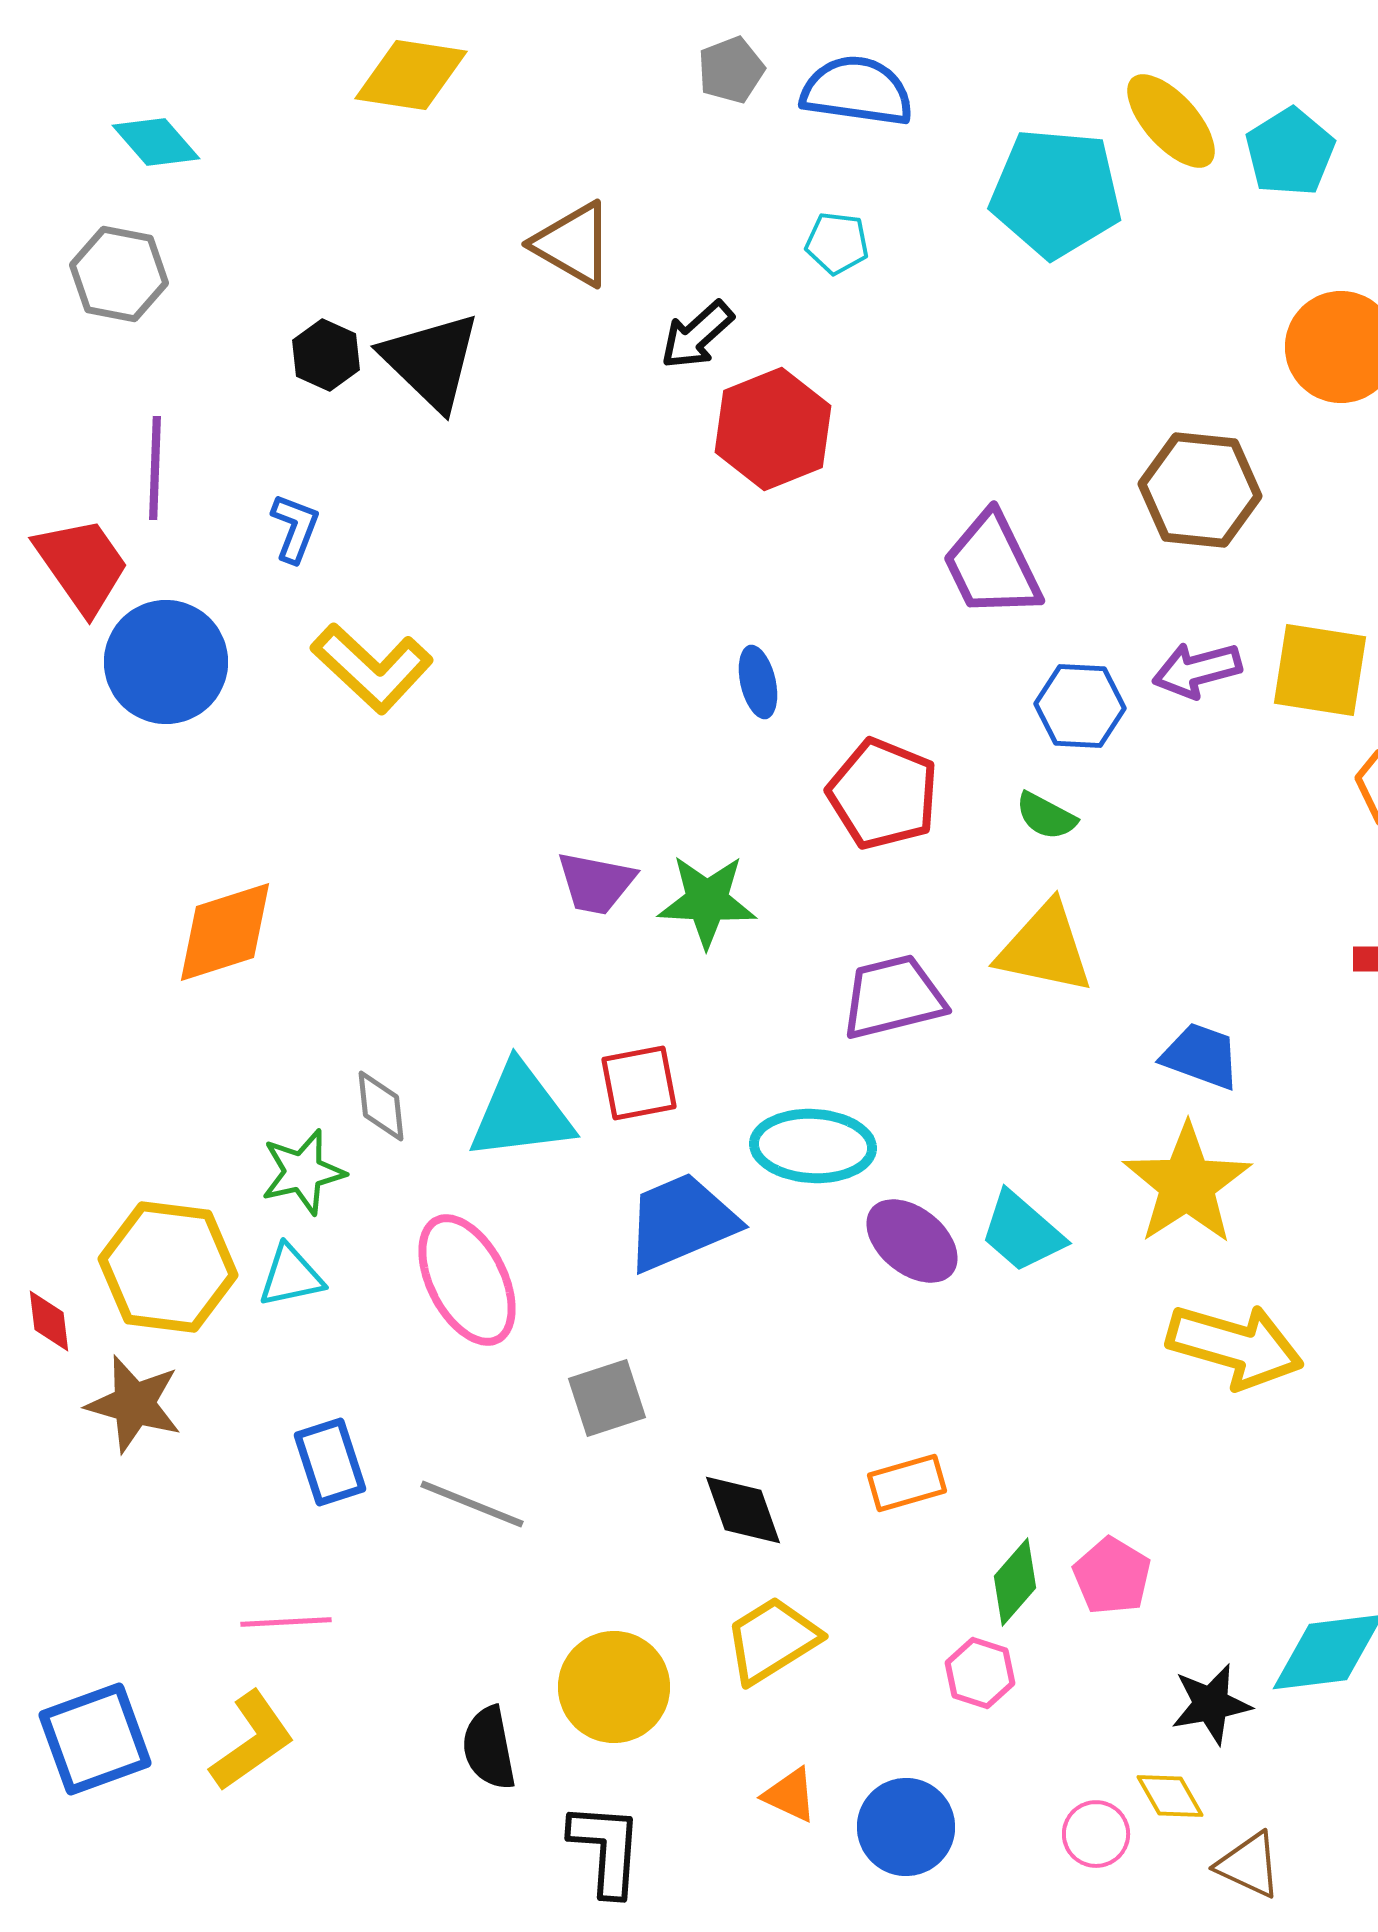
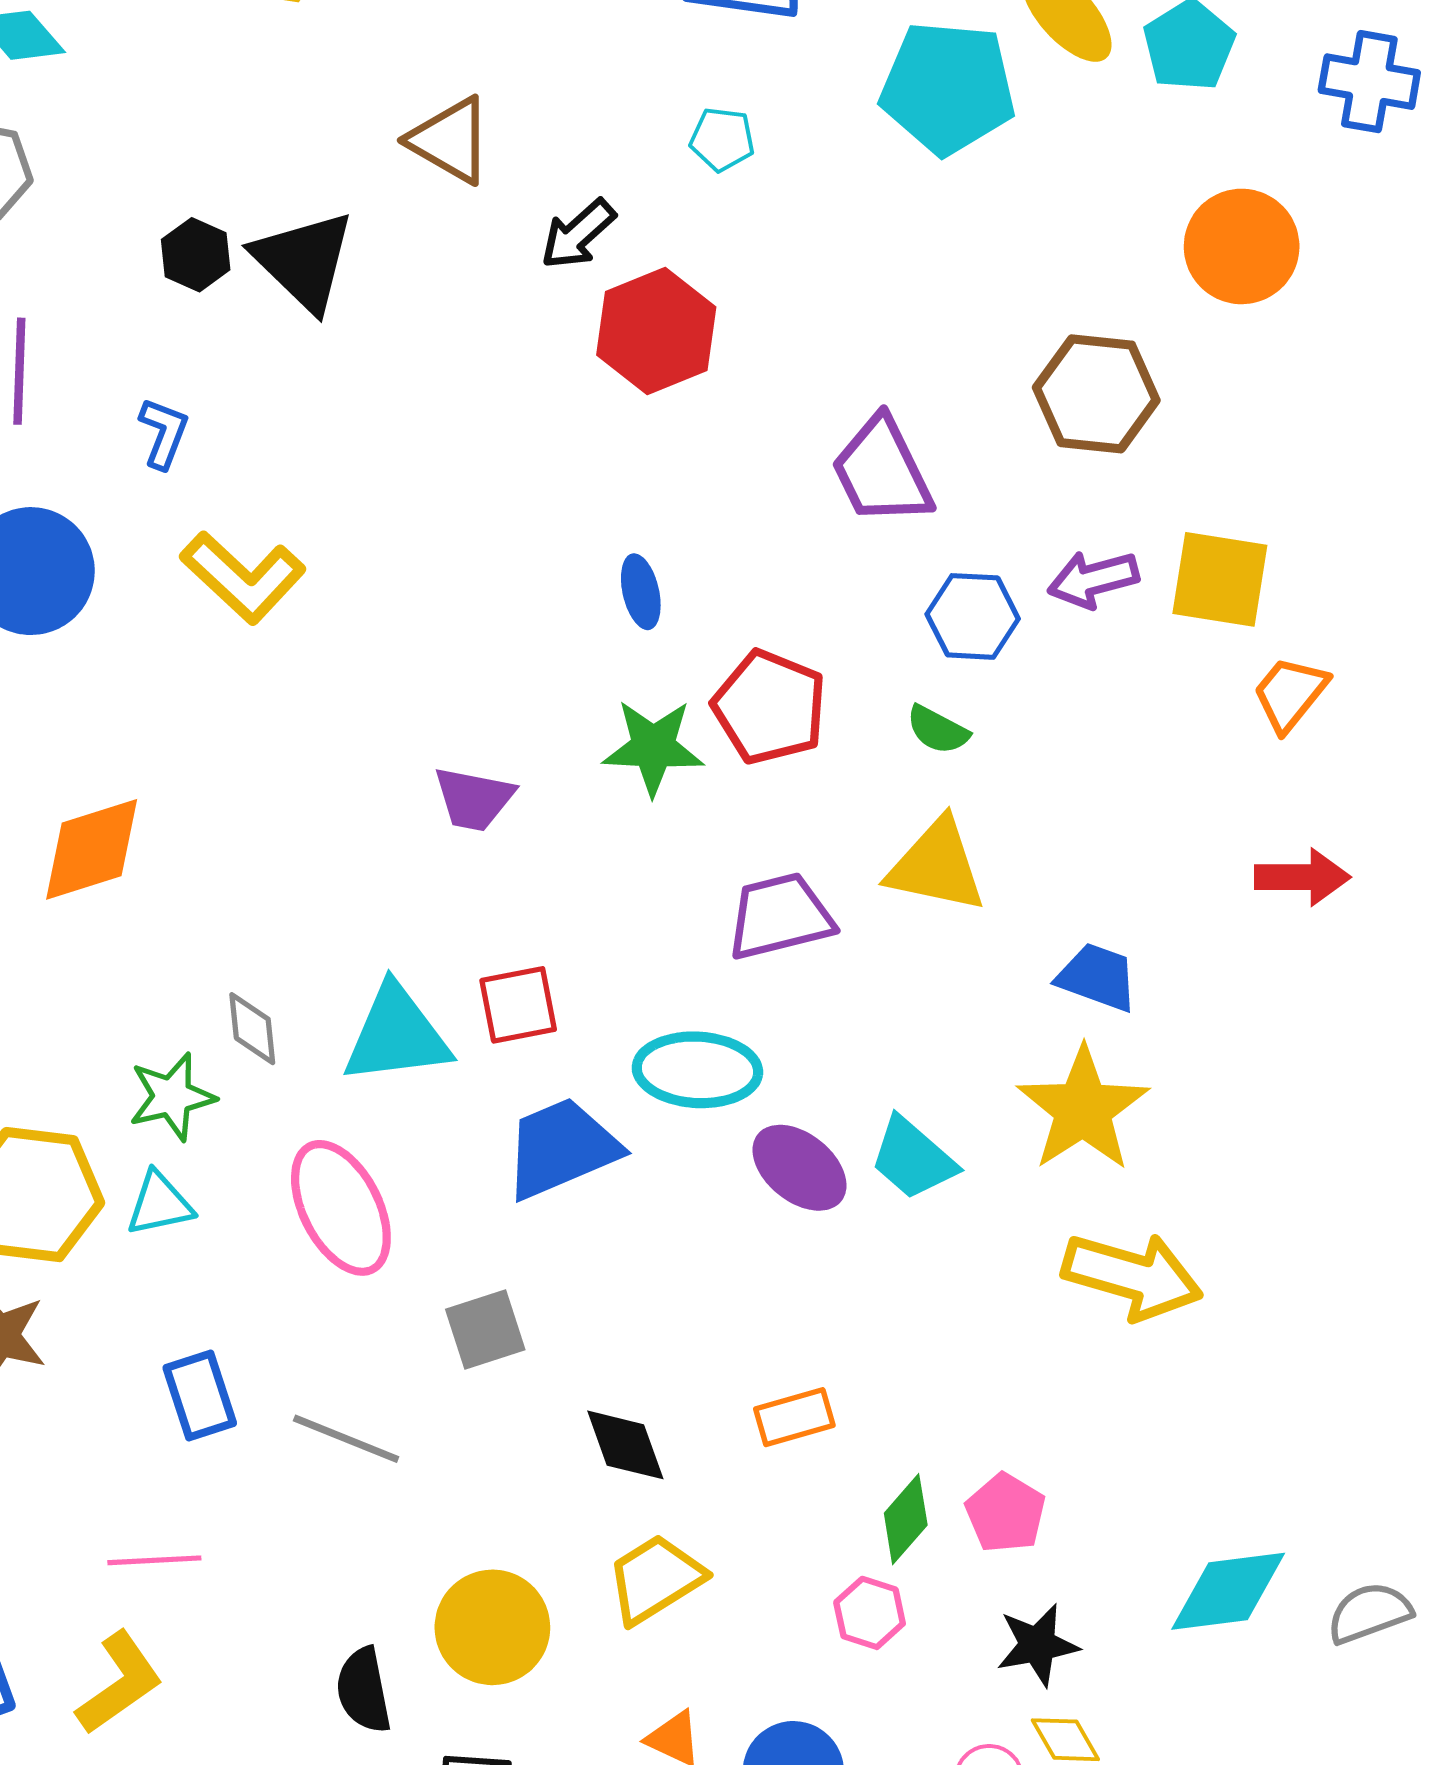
green star: (707, 901) -> (653, 747), moved
black star: (1211, 1704) -> (1038, 1645), moved

